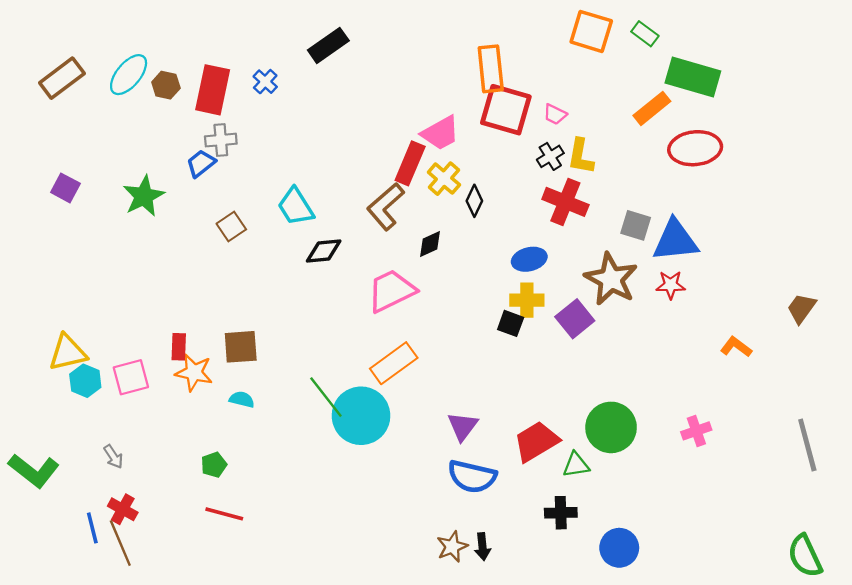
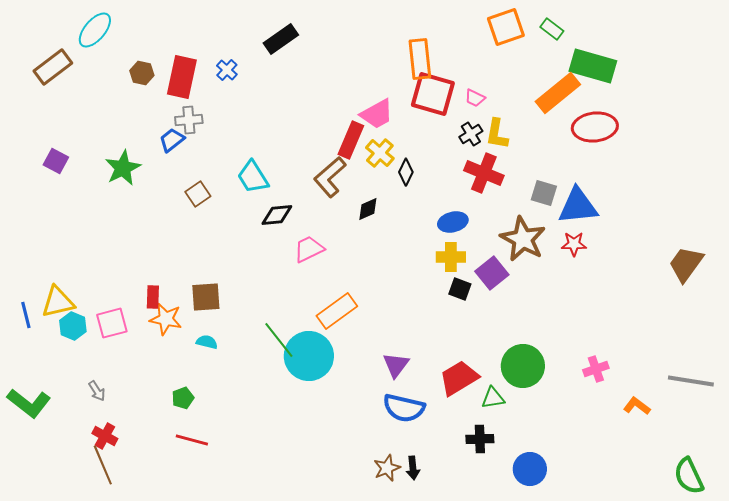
orange square: (591, 31) -> (506, 27), turned -36
cyan ellipse: (129, 75) -> (95, 30), moved
orange rectangle: (652, 108) -> (558, 93), size x1.4
pink trapezoid: (391, 291) -> (309, 249), moved, size x0.7
brown trapezoid: (801, 308) -> (686, 264), size x1.4
black square: (511, 323) -> (460, 289), moved
orange L-shape: (736, 347) -> (637, 406), moved
gray line: (807, 445) -> (691, 381), turned -66
blue line: (92, 528) -> (26, 315), moved

